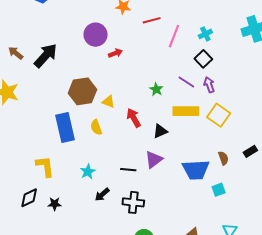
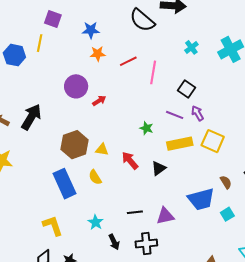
cyan cross: (205, 34) -> (191, 47), moved
purple triangle: (154, 160) -> (165, 216), moved, turned 36
black arrow: (102, 195) -> (114, 242), turned -63

